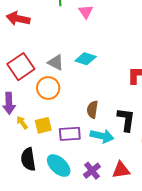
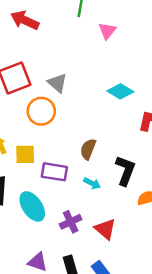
cyan diamond: (86, 59) -> (120, 91), moved
cyan arrow: (102, 136) -> (92, 183), size x0.6
red triangle: (121, 170) -> (105, 229), turned 36

